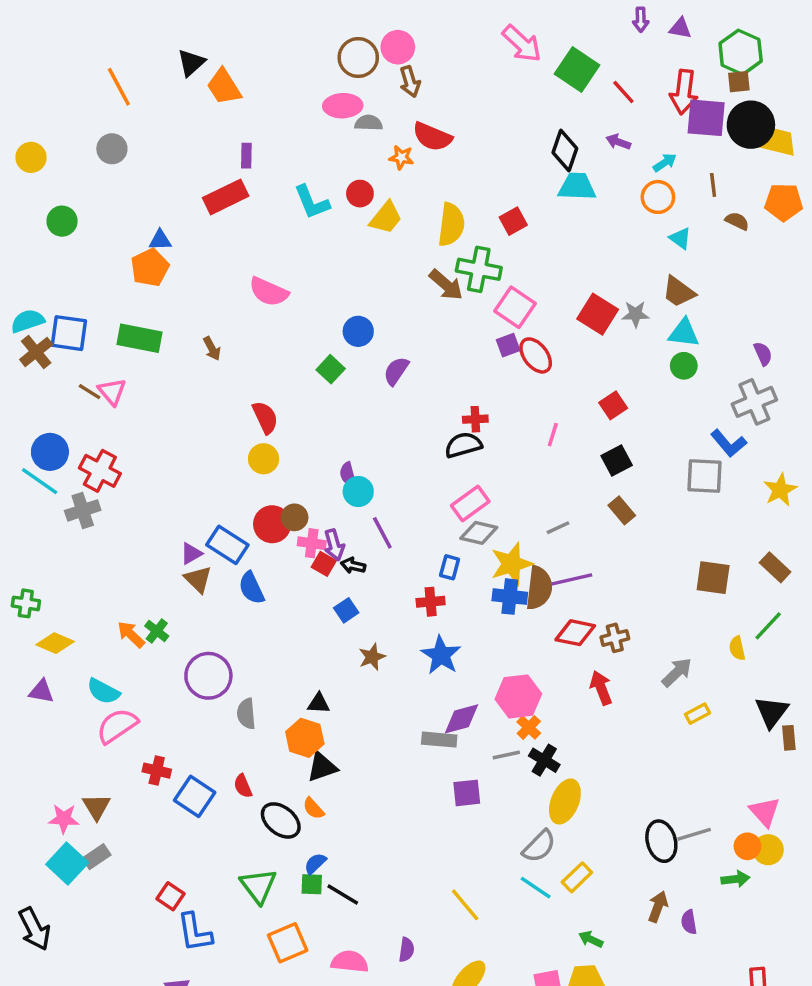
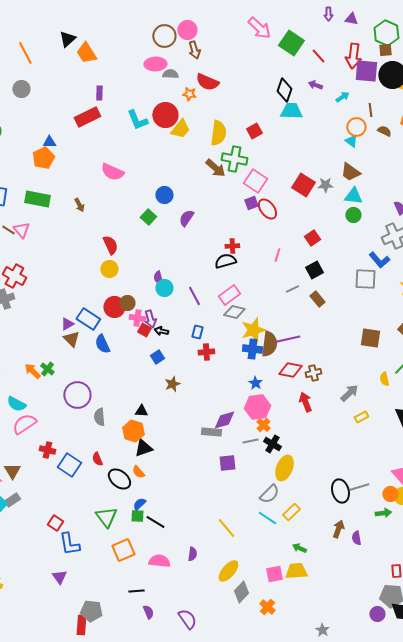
red circle: (360, 194) -> (165, 115), size x1.6
orange circle: (658, 197) -> (356, 127), moved
gray line: (558, 528) -> (292, 289), moved
purple line: (382, 533) -> (194, 296), moved
blue rectangle: (450, 567) -> (197, 332), moved
blue star: (441, 655) -> (255, 383), moved, size x0.6

